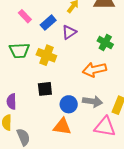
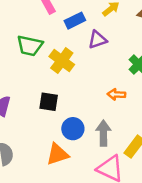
orange arrow: (94, 70) -> (116, 94), size x0.6
gray arrow: (93, 101) -> (103, 133), turned -114
orange triangle: (62, 127) -> (57, 154), turned -42

